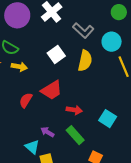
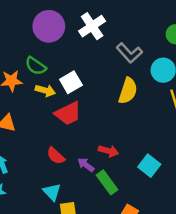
white square: (56, 54) -> (71, 82), moved
red trapezoid: (52, 90) -> (68, 113), moved
red semicircle: (26, 100) -> (56, 156), moved, turned -84
purple arrow: (47, 132) -> (86, 165), moved

